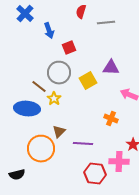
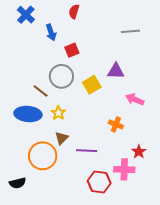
red semicircle: (81, 12) -> (74, 12), moved
gray line: (106, 23) -> (130, 31), moved
yellow star: (54, 99) -> (58, 113), moved

